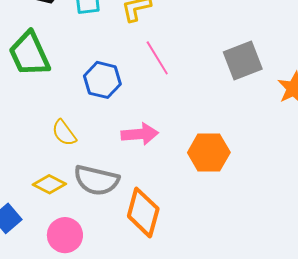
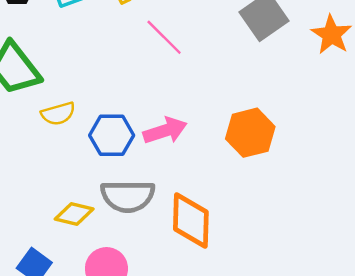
blue hexagon: (102, 80) -> (112, 135), moved
yellow semicircle: (64, 133) -> (58, 114), moved, turned -56

